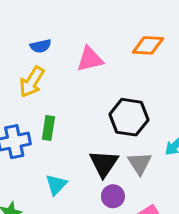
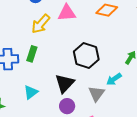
yellow arrow: (32, 82) -> (41, 24), moved
gray triangle: (140, 163) -> (96, 94), moved

